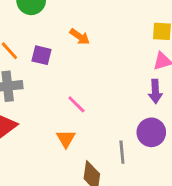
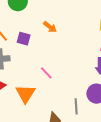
orange triangle: (66, 139) -> (25, 94), moved, size x1.5

